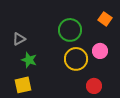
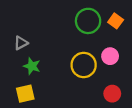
green circle: (70, 30) -> (88, 21), moved
red circle: (94, 86) -> (112, 94), moved

